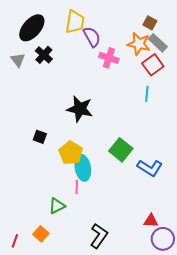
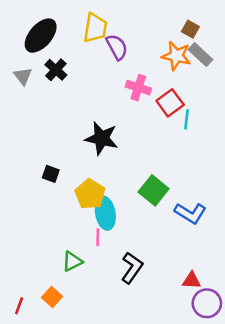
pink cross: (109, 58) -> (138, 88), moved
red square: (153, 65) -> (170, 103), moved
black L-shape: (99, 236) -> (132, 268), moved

